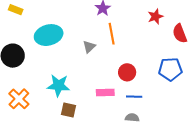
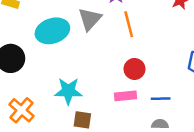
gray triangle: (89, 47) -> (90, 19), moved, size x1.5
red circle: (127, 72) -> (135, 69), moved

